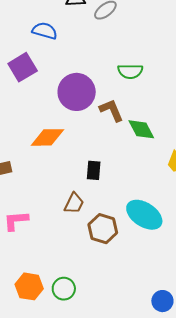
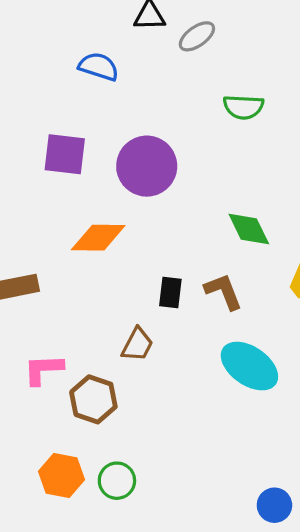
purple square: (23, 67) -> (65, 154), moved, turned 36
green semicircle: (130, 71) -> (243, 107), moved
brown L-shape: (111, 110) -> (223, 291), moved
brown hexagon: (103, 229) -> (93, 399), moved

